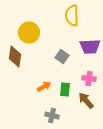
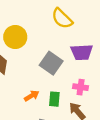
yellow semicircle: (72, 16) -> (62, 19), turned -45
gray square: (62, 57) -> (51, 63), size x1.5

